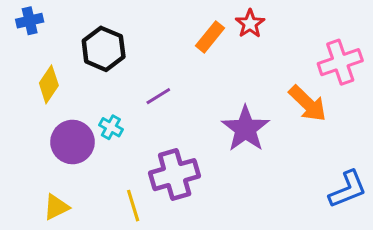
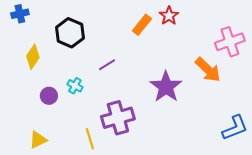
purple circle: (72, 142) -> (49, 96), size x0.6

